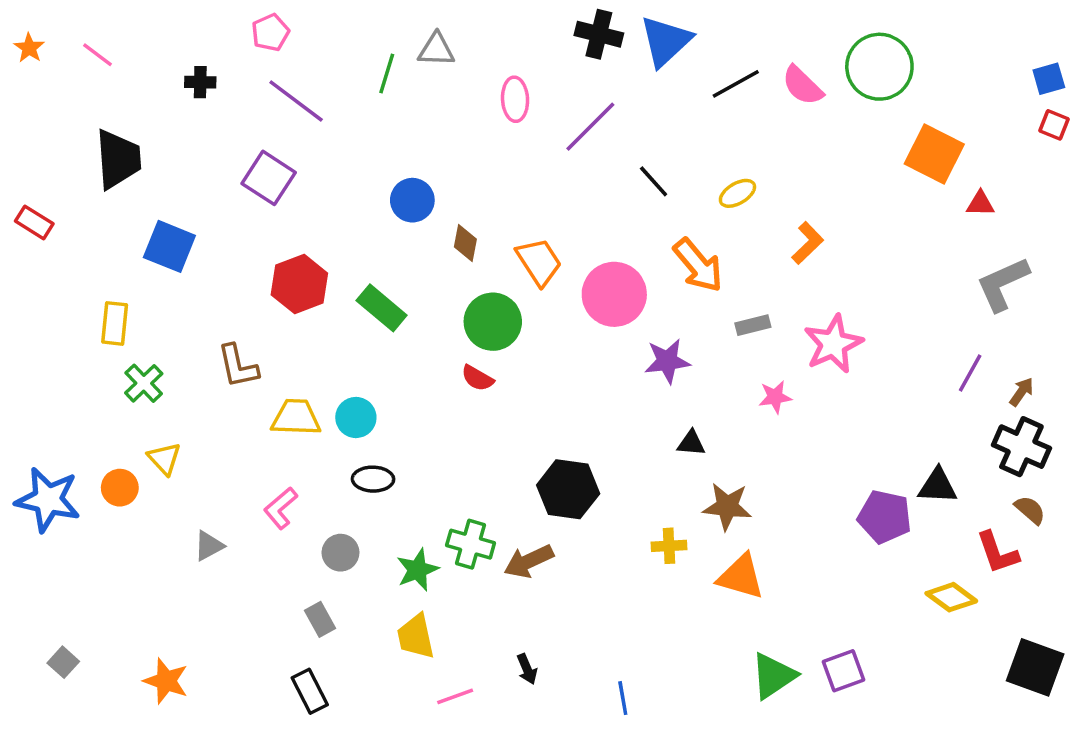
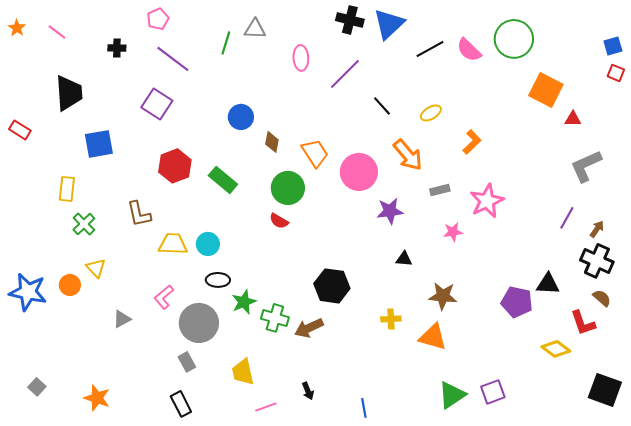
blue square: (169, 246) -> (99, 144), turned -32
brown star: (727, 506) -> (443, 296), moved
gray circle: (340, 553) -> (199, 323), size x1.8
green star: (417, 570) -> (244, 302), moved

